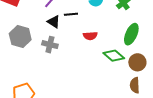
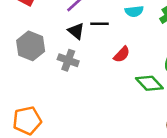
red semicircle: (90, 36) -> (122, 54), turned -48

